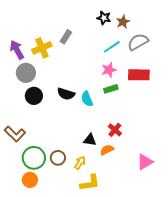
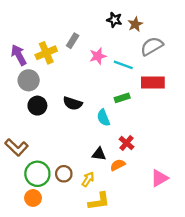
cyan line: (112, 47) -> (123, 65), moved, turned 54
pink star: (109, 70) -> (98, 56), moved
cyan semicircle: (87, 99) -> (103, 118), moved

